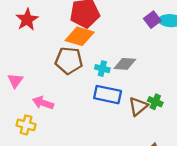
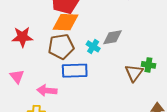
red star: (27, 20) -> (22, 37), moved, turned -30
cyan cross: (102, 69) -> (93, 46), turned 32
blue rectangle: (108, 95) -> (75, 71), moved

